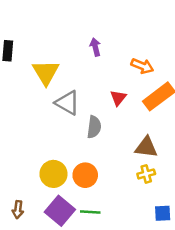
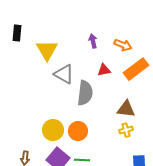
purple arrow: (95, 47) -> (93, 41), moved
red triangle: (118, 98) -> (104, 70), turned 40
gray semicircle: (94, 127) -> (85, 93), size x1.4

